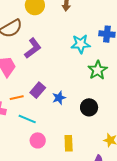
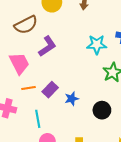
orange line: (17, 98) -> (29, 88), moved
cyan line: (27, 119) -> (38, 119), turned 54

